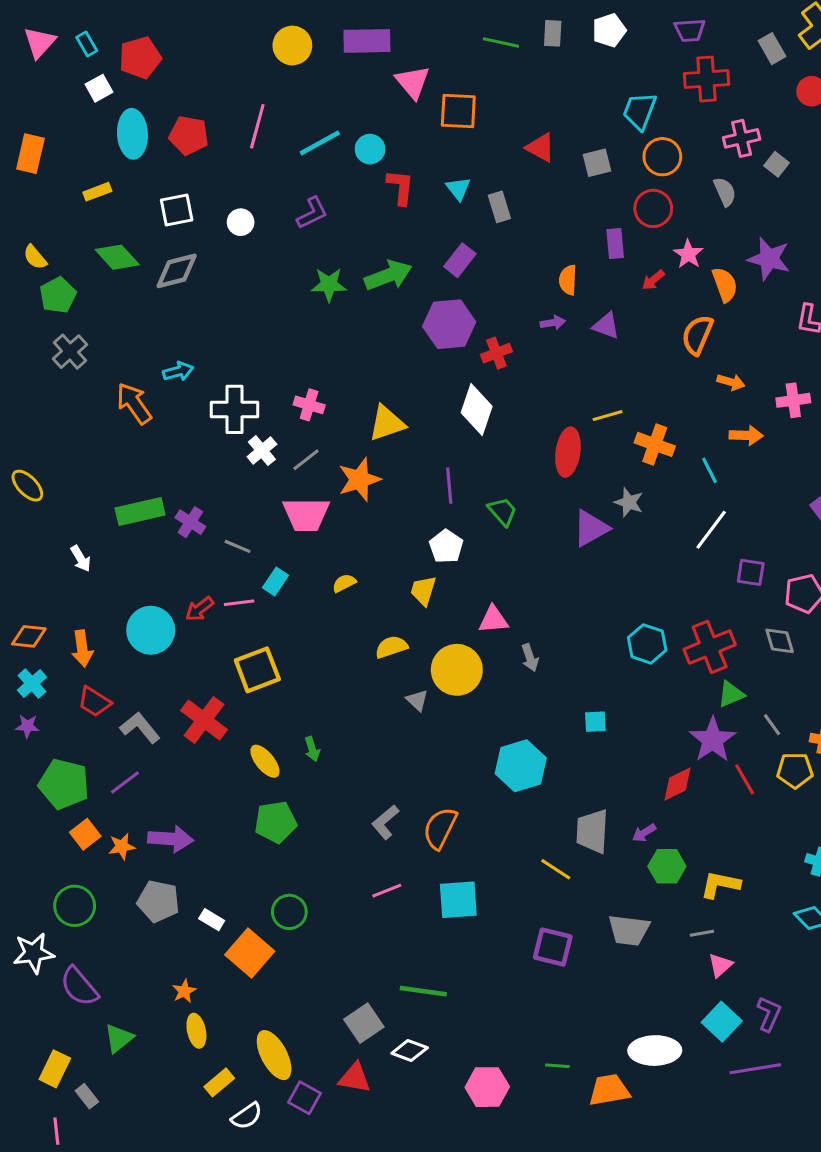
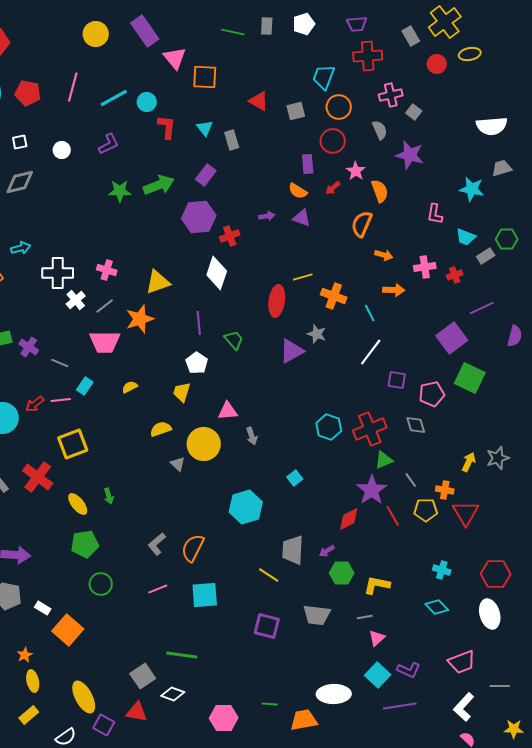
purple rectangle: (367, 41) -> (145, 31), turned 56
white square: (177, 210) -> (20, 142), size x0.7
purple star: (769, 259) -> (410, 155), moved
orange semicircle: (568, 280) -> (298, 191), moved, turned -60
cyan square: (595, 722) -> (295, 478), turned -35
green circle: (289, 912) -> (101, 584), moved
purple L-shape: (769, 1014) -> (409, 670), turned 90
yellow rectangle: (219, 1082) -> (29, 715), moved

